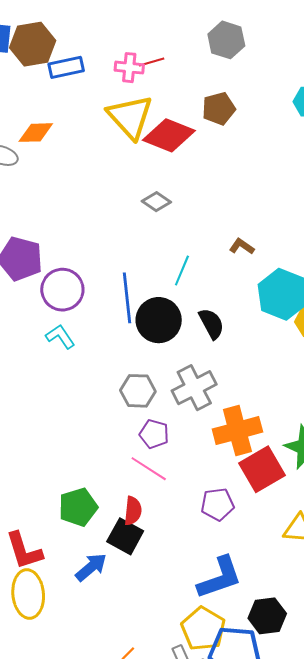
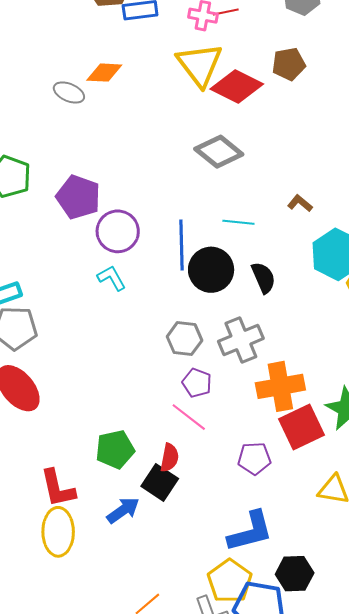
gray diamond: (156, 202) -> (219, 152), size x1.6
cyan line: (182, 271) -> (238, 222), turned 68

